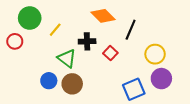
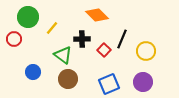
black line: (131, 30) -> (122, 39), moved
purple circle: (161, 79) -> (143, 82), moved
blue circle: (49, 81) -> (33, 72), moved
blue square: (134, 89) -> (109, 84), moved

